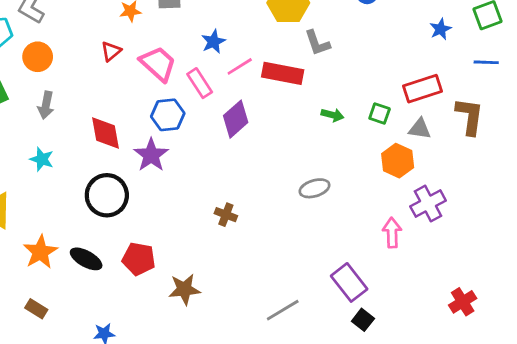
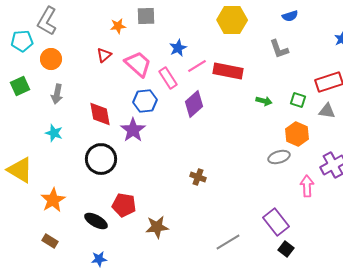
gray L-shape: (317, 43) -> (279, 49), moved
orange hexagon: (398, 161) -> (297, 134), moved
gray ellipse: (314, 188) -> (279, 157), moved
brown cross: (226, 215) -> (198, 177), moved
black ellipse: (86, 259) -> (96, 221), moved

